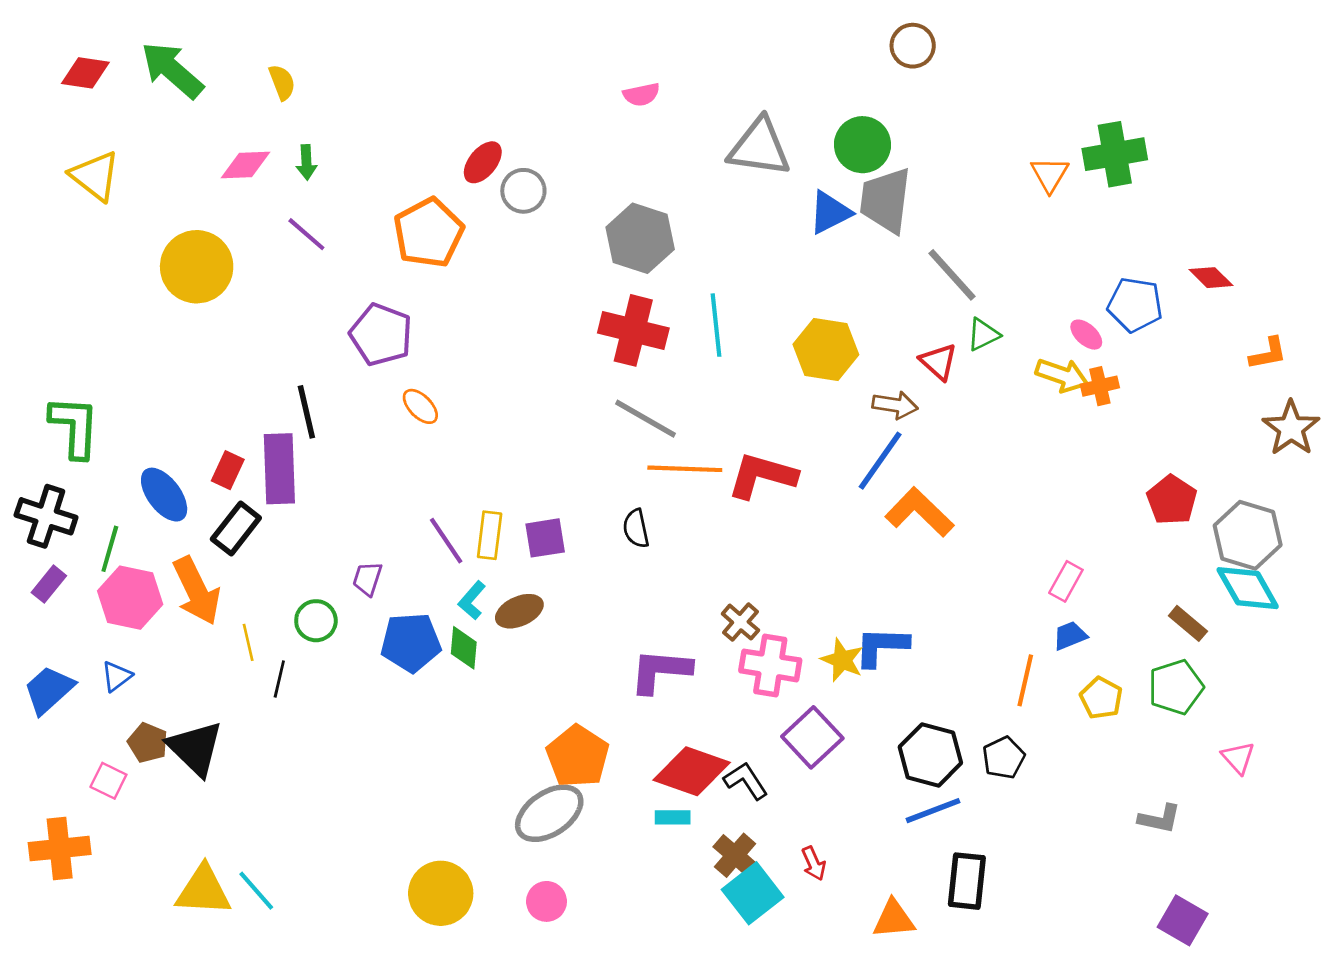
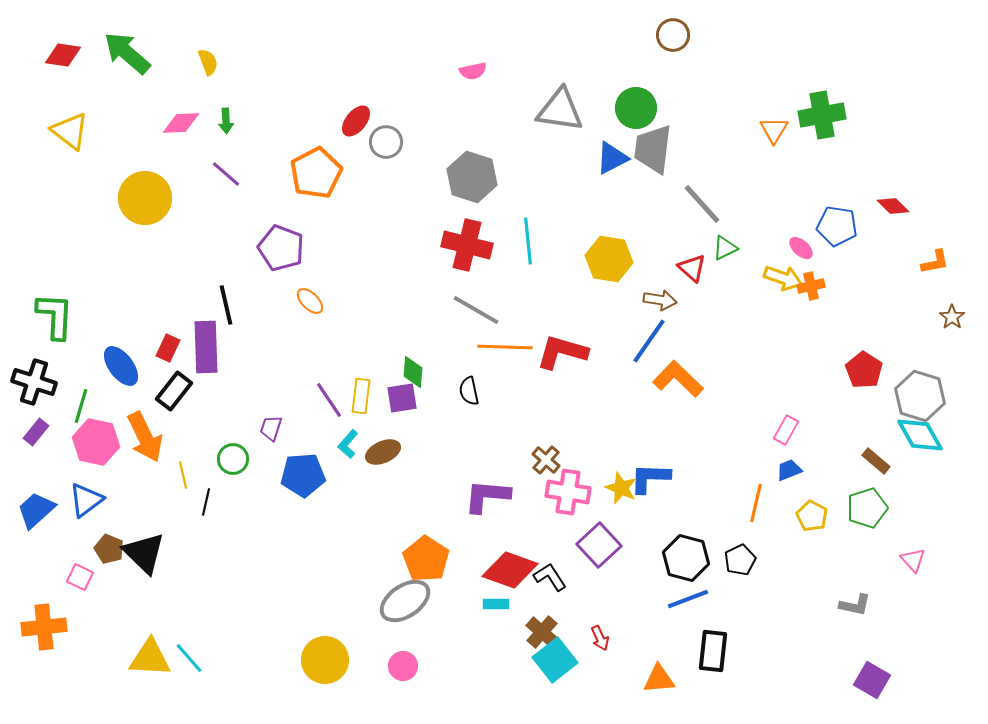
brown star: (1291, 428) -> (952, 317), size x0.6
green diamond: (464, 648) -> (413, 372), moved
blue triangle: (117, 676) -> (86, 500), size x1.5

